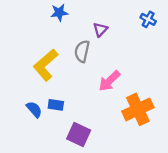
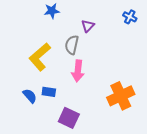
pink arrow: (109, 81) -> (78, 71), moved, turned -40

